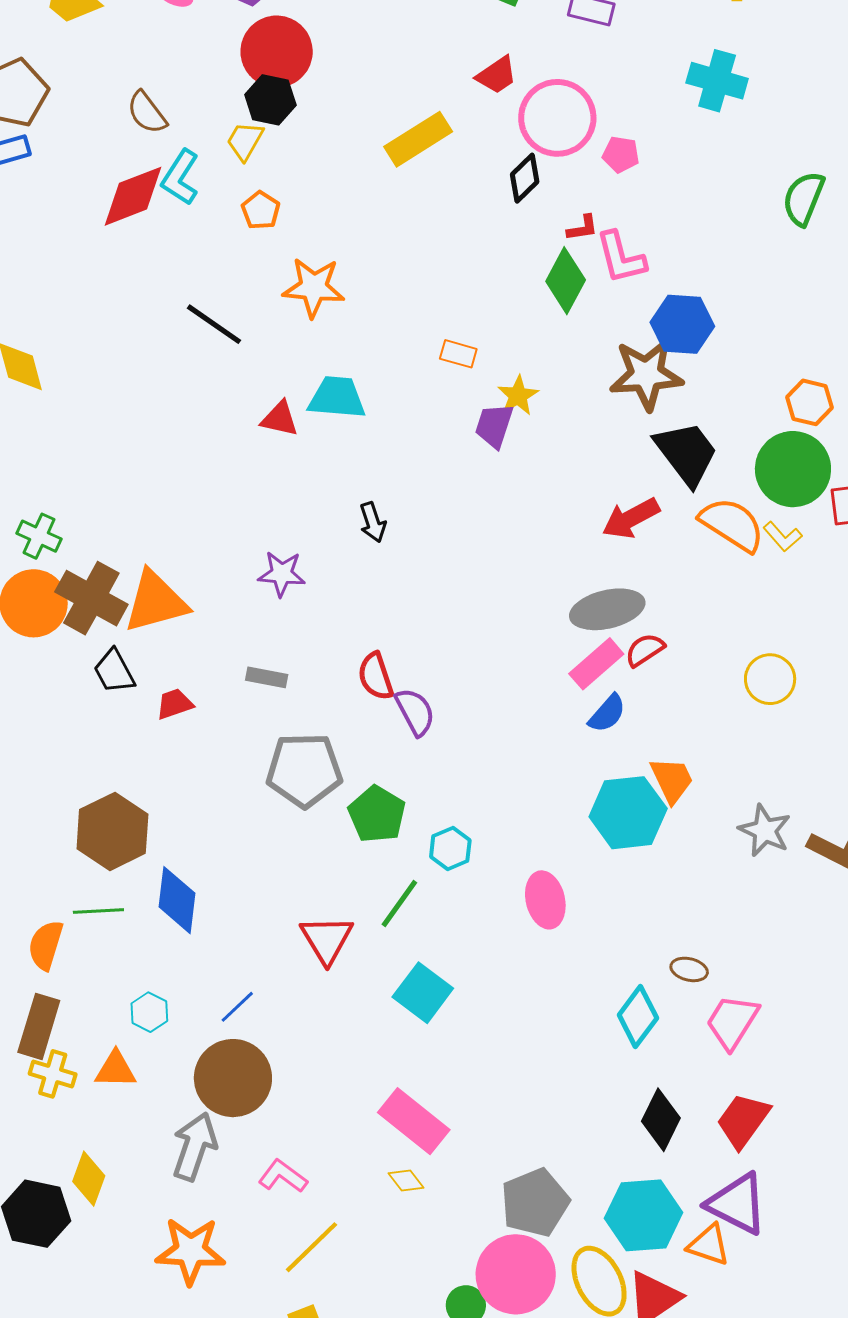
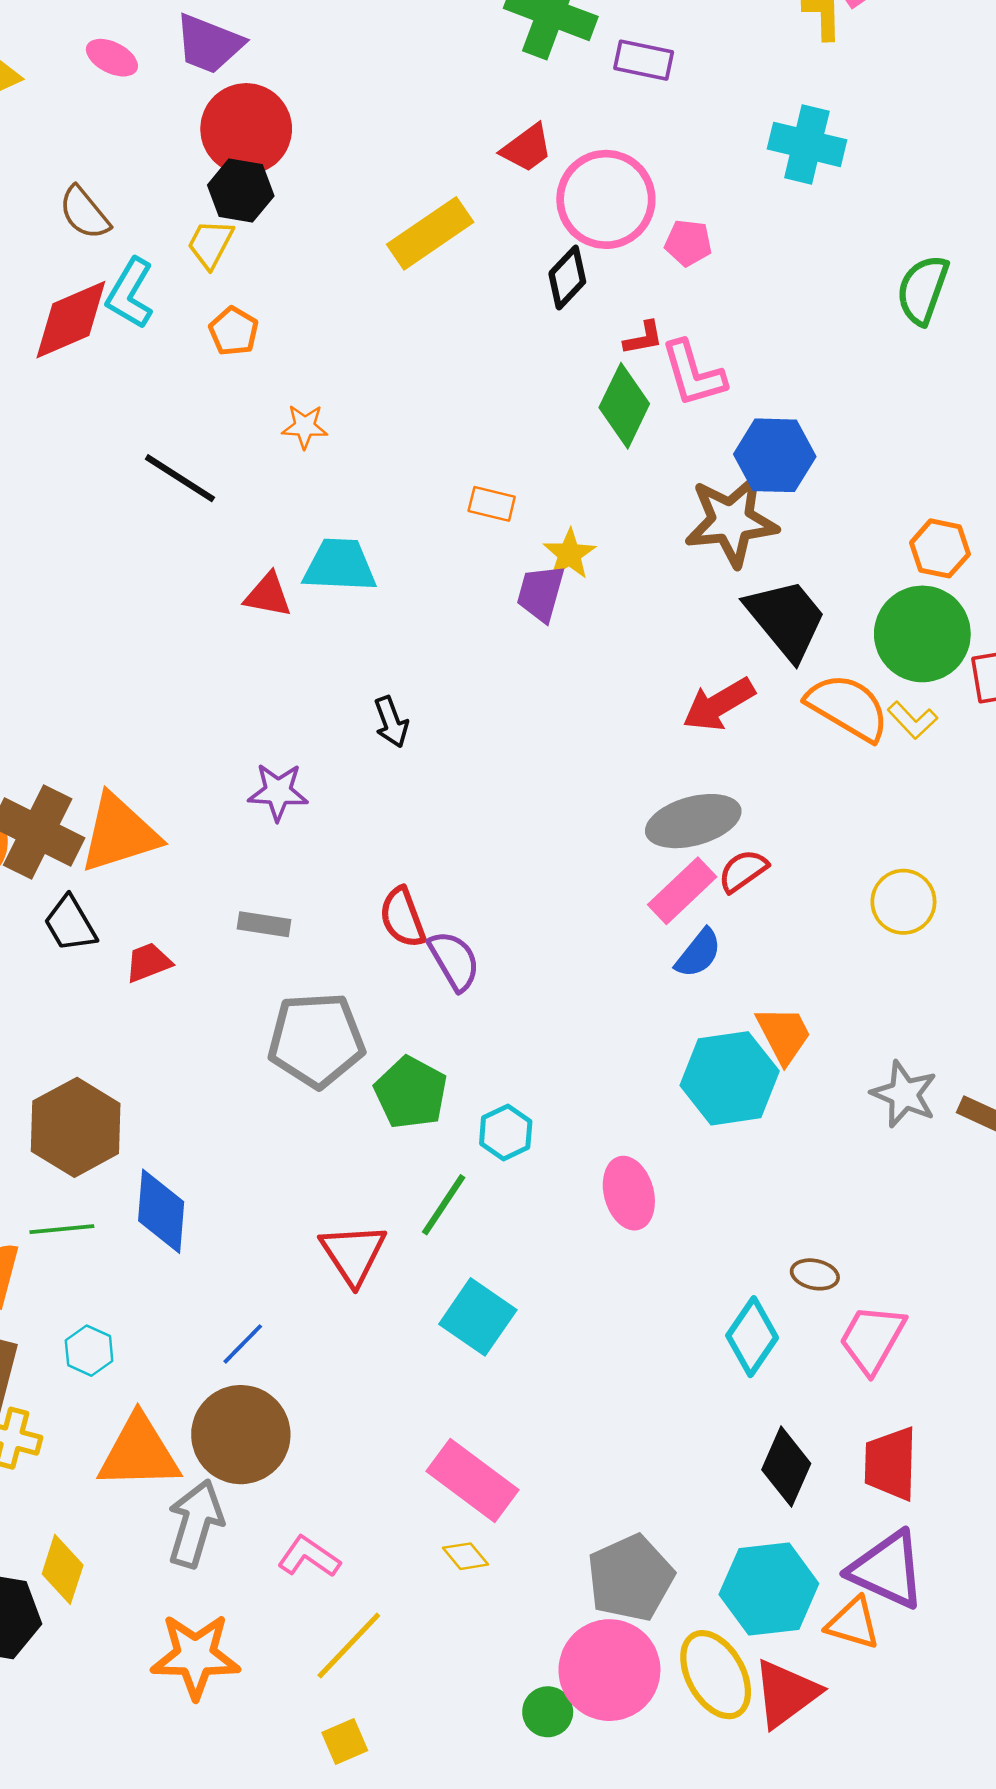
orange star: (314, 287) -> (305, 427), size x0.6
cyan hexagon: (149, 1012) -> (89, 1351), moved
orange triangle: (116, 1070) -> (139, 1453), moved, size x1.6
red trapezoid: (743, 1120) -> (891, 1464), turned -32

